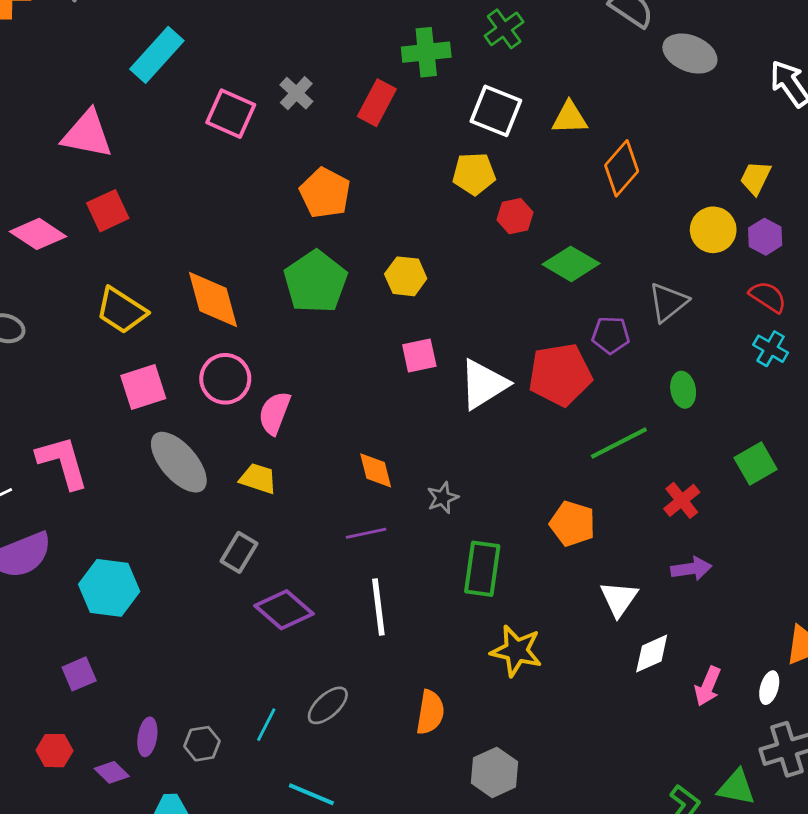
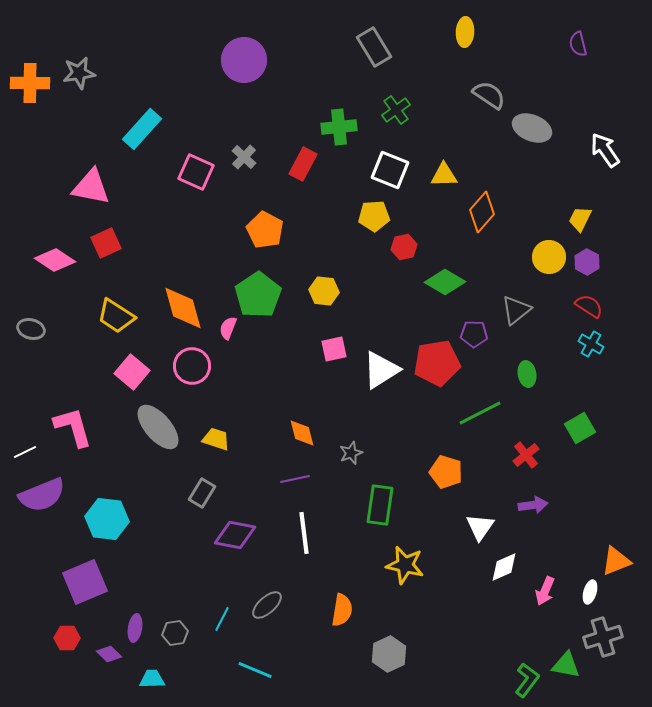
pink square: (143, 387) -> (132, 372), turned -32
pink semicircle: (274, 413) -> (228, 328), moved, size x0.7
purple diamond: (284, 610) -> (235, 535), turned -30
purple square: (79, 674) -> (85, 582), size x1.8

